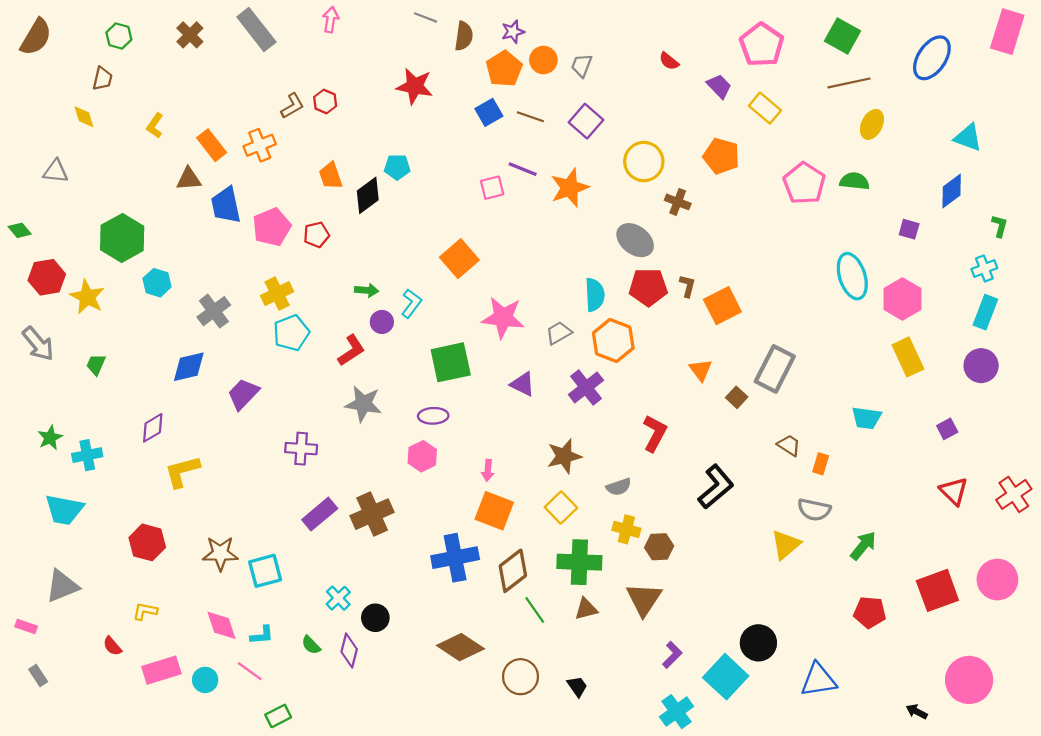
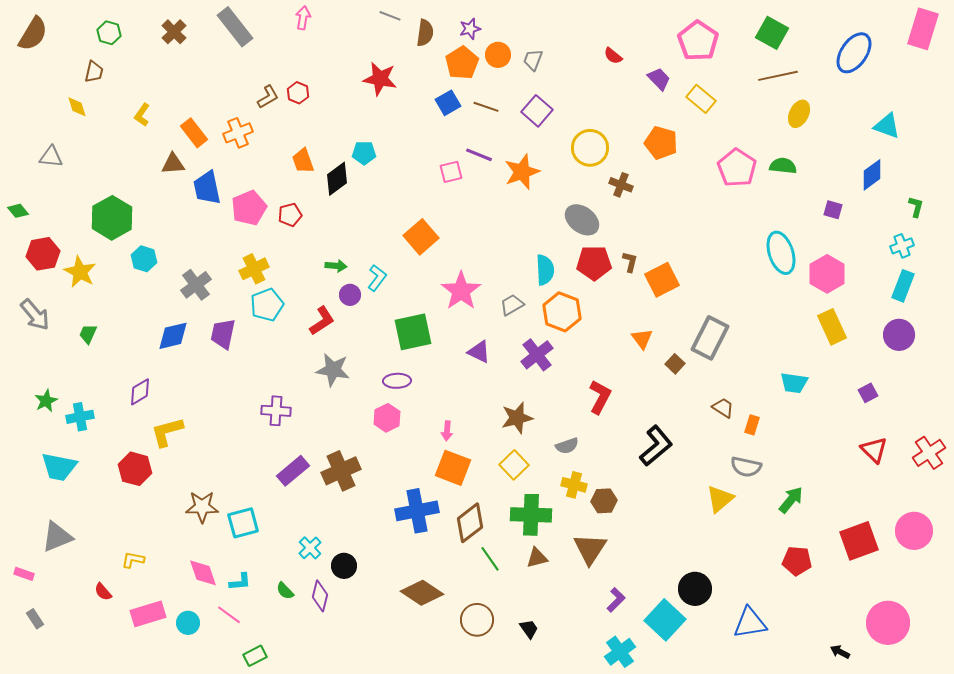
pink star: (503, 318) -> (461, 291), turned 30
purple trapezoid: (243, 394) -> (223, 334), moved, turned -32
red hexagon: (147, 542) -> (135, 469), moved

